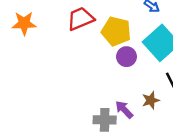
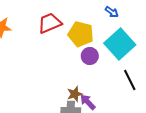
brown star: (151, 100) -> (75, 94), moved

